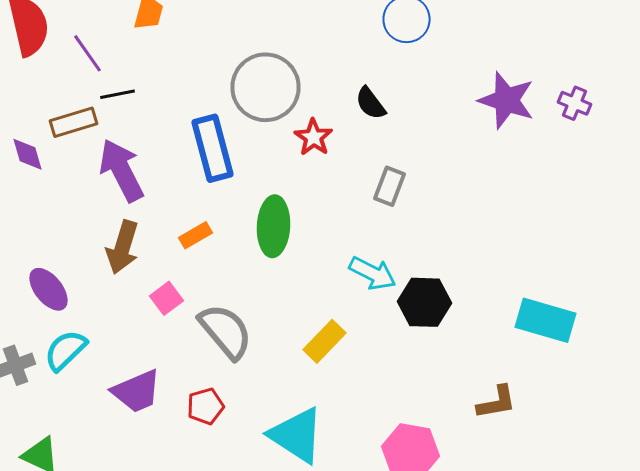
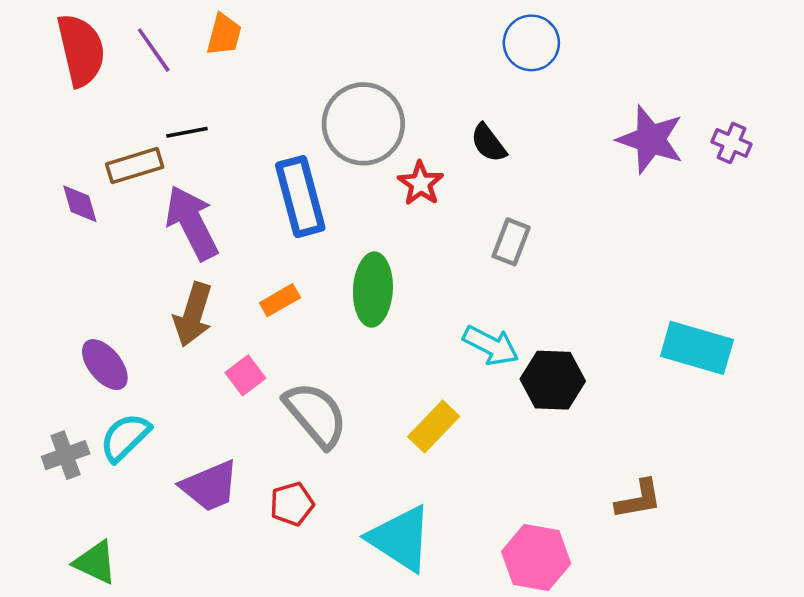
purple line: (88, 53) -> (154, 50), moved
cyan rectangle: (546, 320) -> (697, 348), moved

